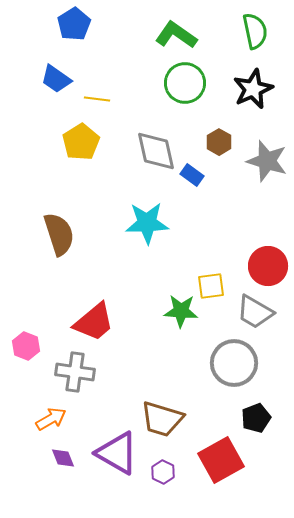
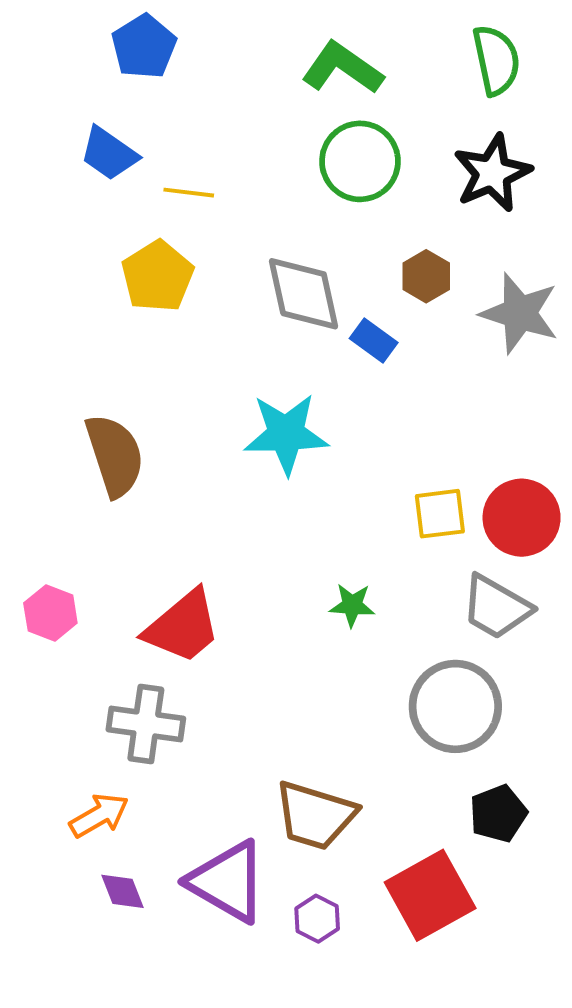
yellow square: (211, 286) -> (440, 514), moved
green star: (181, 311) -> (352, 605), size x0.7
pink hexagon: (26, 346) -> (50, 613), moved

